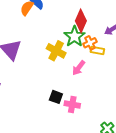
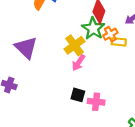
yellow cross: (56, 51) -> (75, 45), turned 30
pink arrow: (79, 68) -> (79, 63), moved

